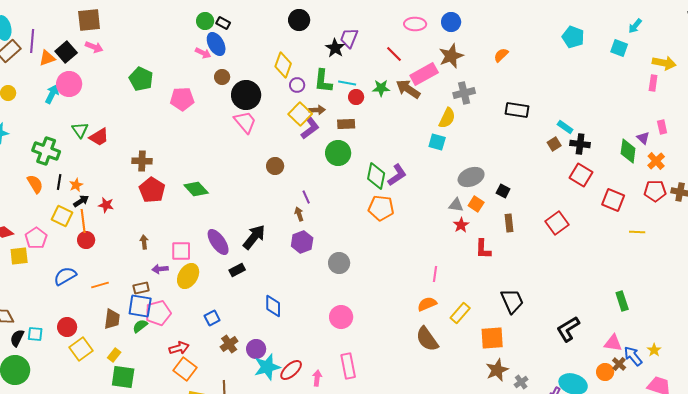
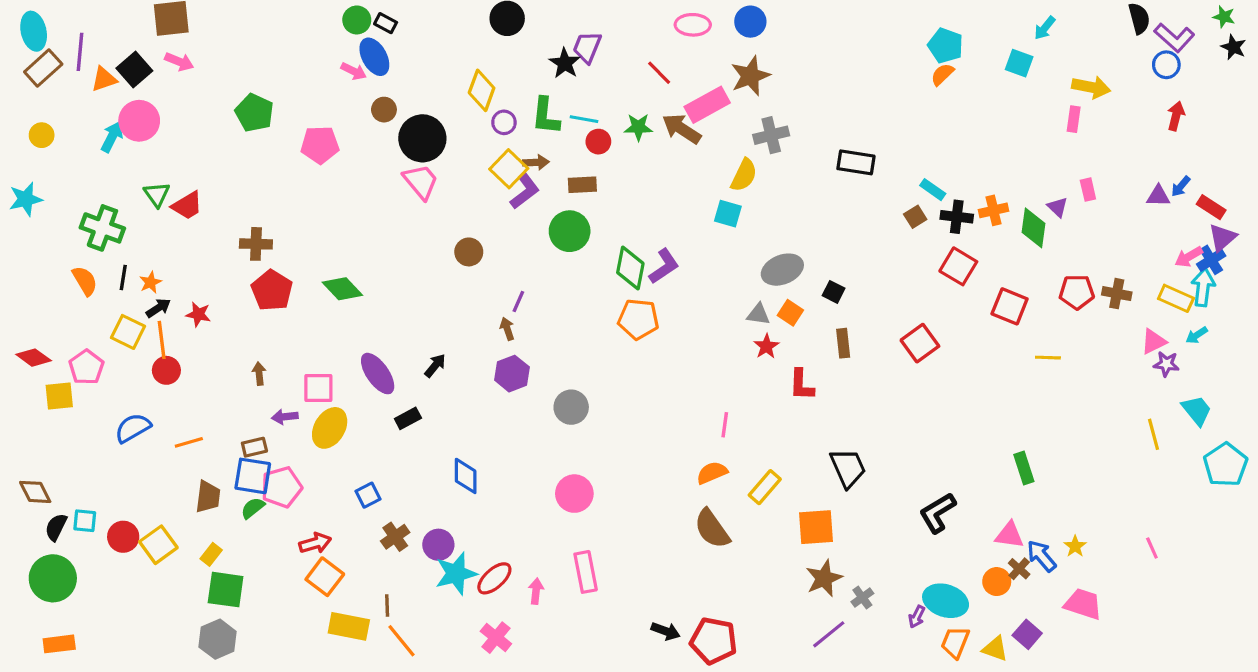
orange semicircle: (501, 55) -> (942, 74), moved
orange cross: (656, 161) -> (994, 210), moved, turned 30
purple line: (306, 197) -> (518, 302), turned 48
black arrow: (254, 237) -> (435, 366), size x0.6
red circle: (67, 327) -> (123, 537), moved

